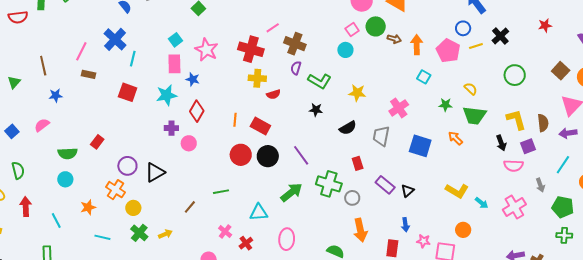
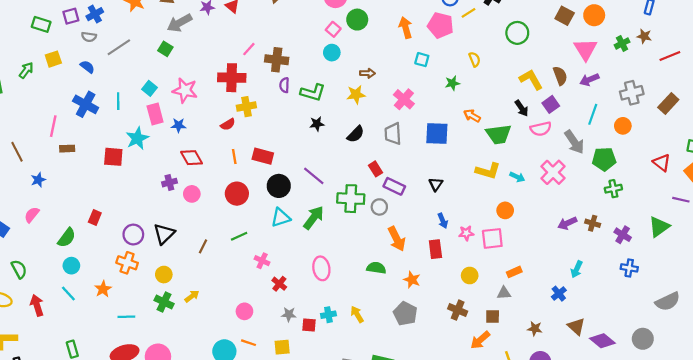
brown arrow: (394, 39) -> (367, 73), moved
cyan line: (133, 59) -> (118, 101), moved
yellow semicircle: (471, 89) -> (475, 59), turned 40
red semicircle: (273, 94) -> (228, 124), moved
cyan star: (167, 95) -> (137, 138), moved
red diamond: (197, 111) -> (192, 158), turned -45
green trapezoid: (474, 115) -> (499, 134), moved
green semicircle: (68, 153) -> (67, 238), turned -36
red circle: (241, 155) -> (237, 194), moved
purple rectangle: (385, 185) -> (394, 186), moved
gray arrow: (540, 185) -> (574, 142), size x1.6
brown line: (190, 207) -> (203, 246), moved
yellow circle: (133, 208) -> (164, 275), moved
cyan triangle: (259, 212) -> (281, 218), moved
cyan line: (56, 220) -> (68, 294), moved
pink cross: (225, 231) -> (262, 261), moved

